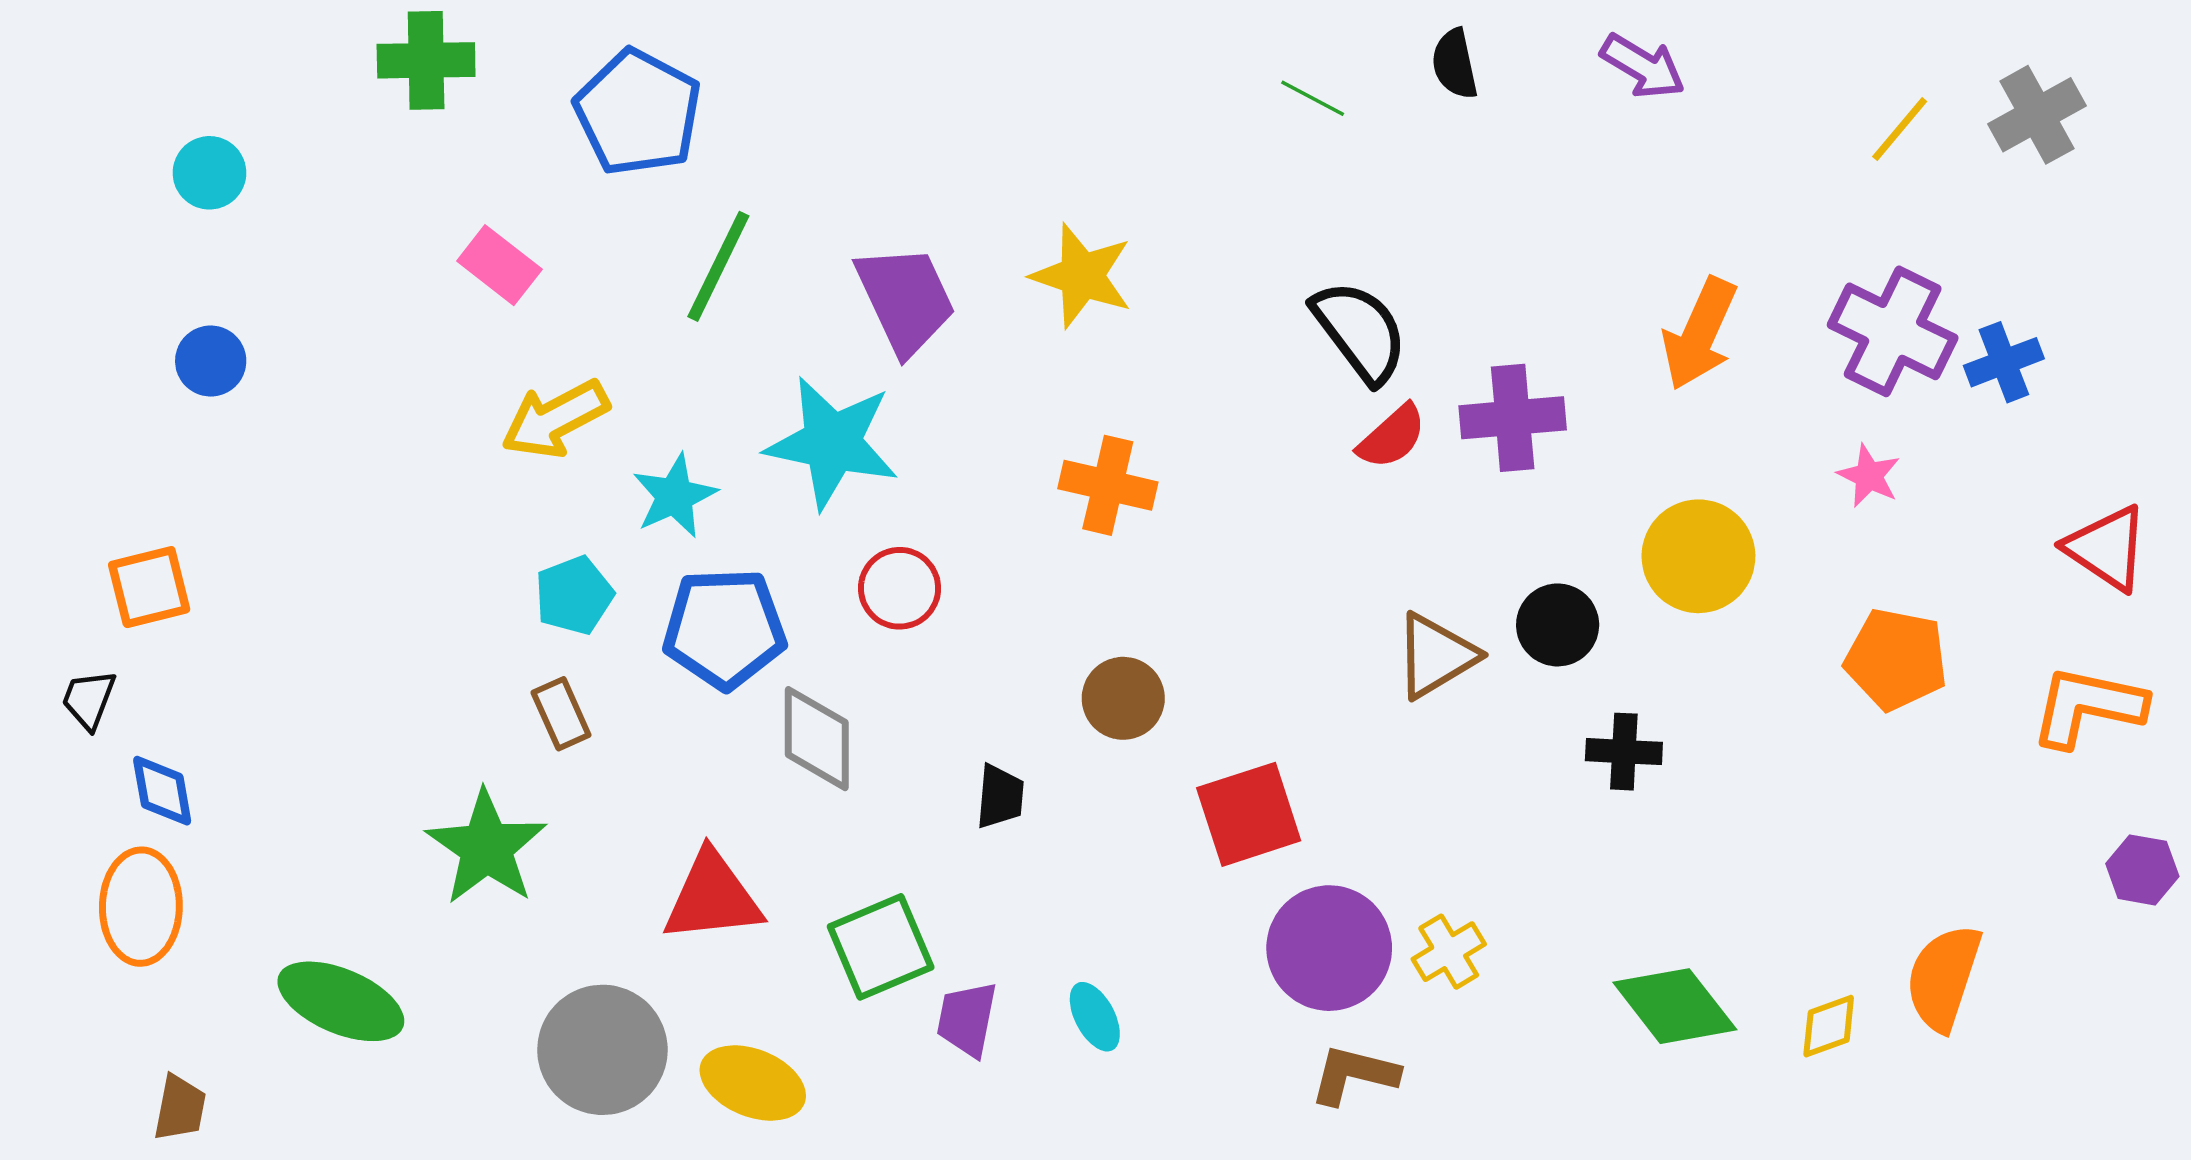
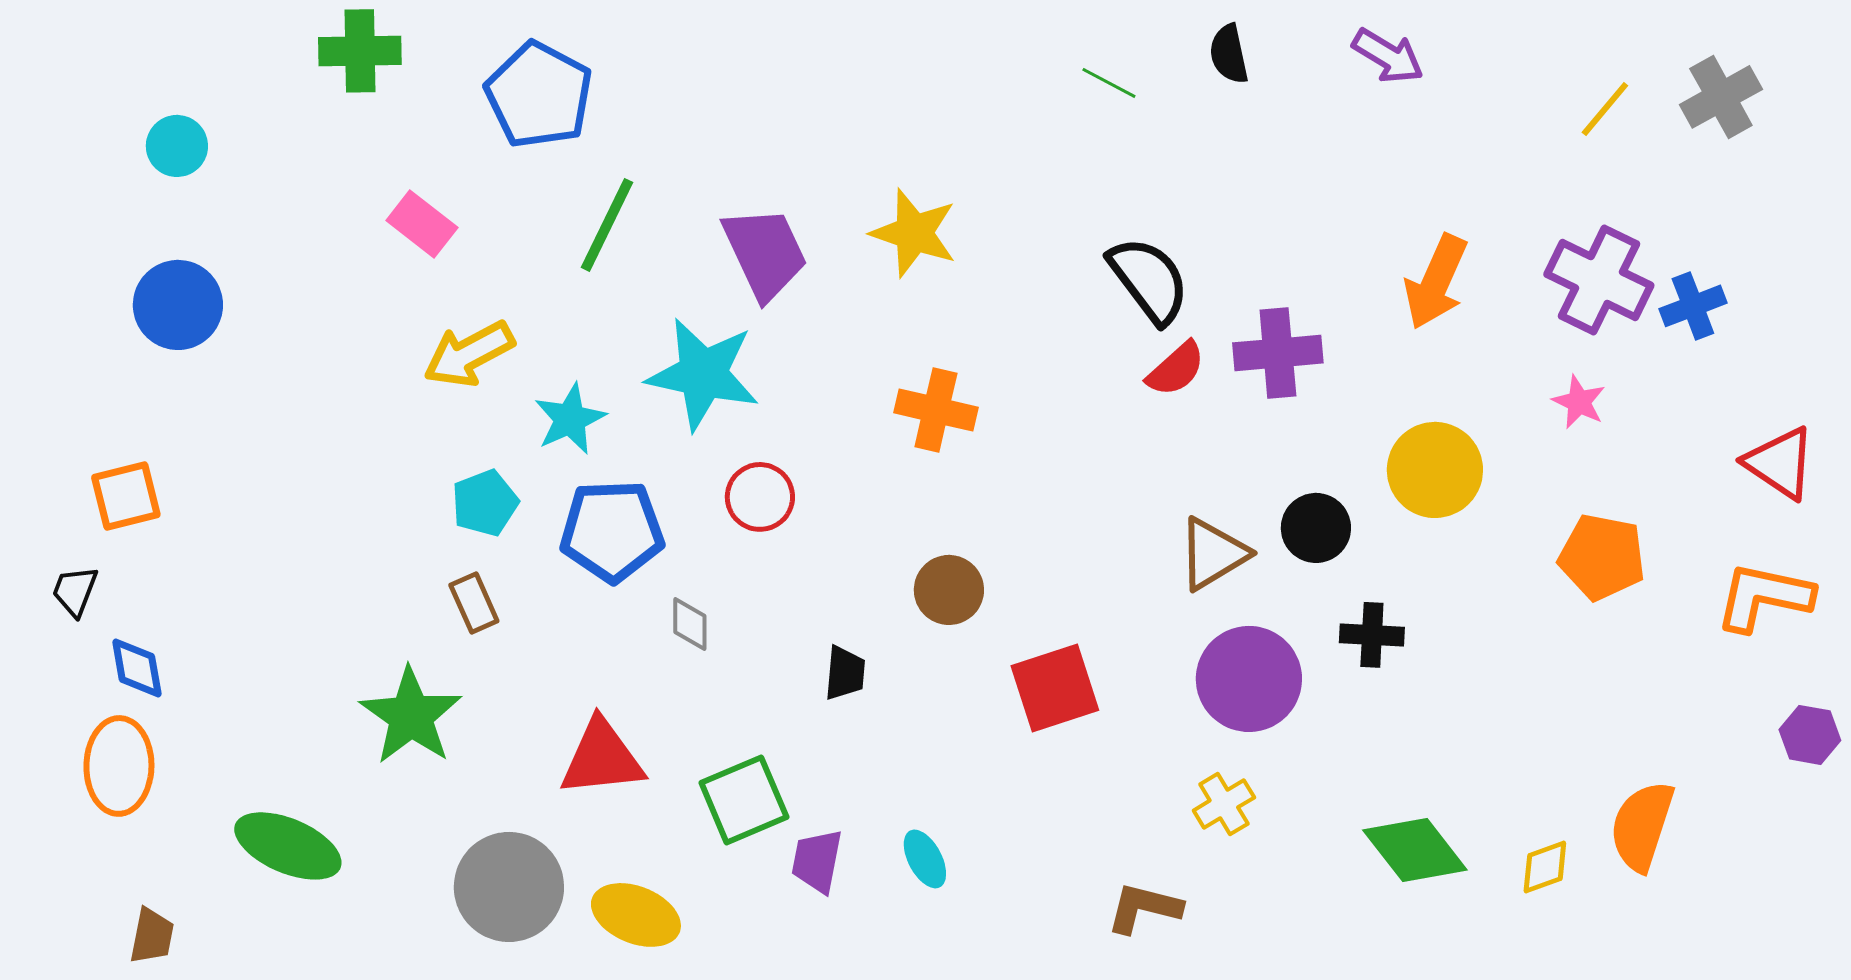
blue circle: (211, 361) -> (178, 305), size x1.5
gray diamond: (817, 739) -> (690, 624), size x0.6
purple circle: (1329, 948) -> (1249, 679), moved

